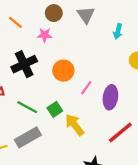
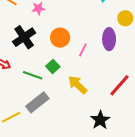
purple ellipse: (110, 97) -> (109, 39), moved
green square: (55, 109) -> (53, 67), moved

